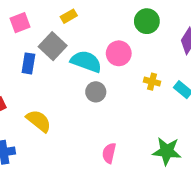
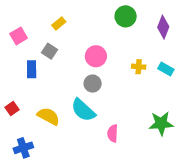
gray square: (53, 46) -> (50, 51), size x0.7
pink circle: (119, 53) -> (96, 56), moved
cyan semicircle: (86, 62) -> (83, 110), moved, turned -148

